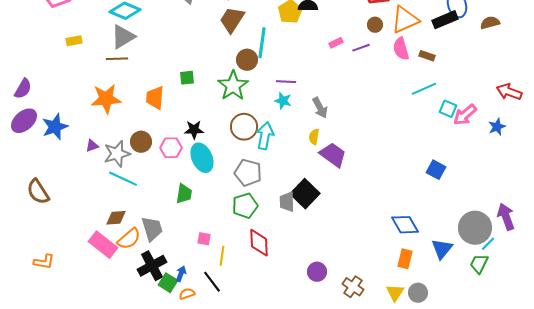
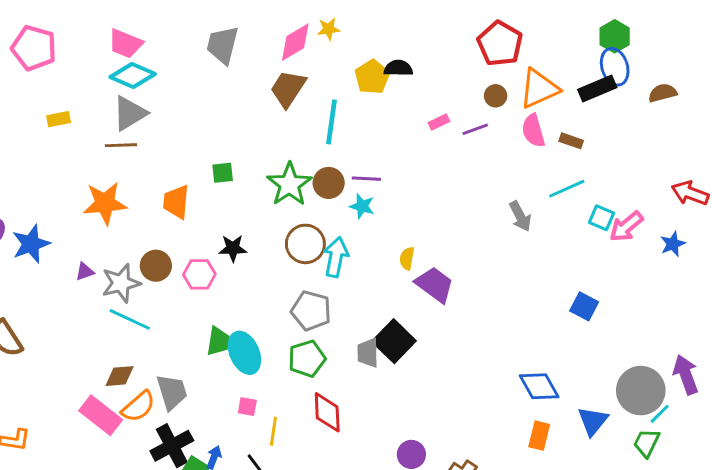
brown circle: (247, 60) -> (329, 183), moved
gray arrow: (320, 108) -> (520, 216), moved
cyan ellipse: (202, 158) -> (244, 353), moved

